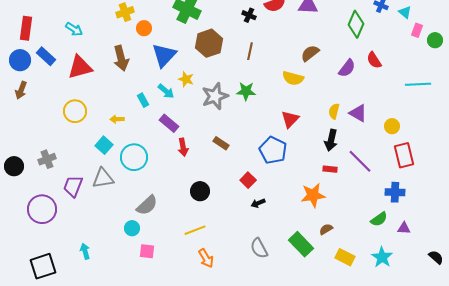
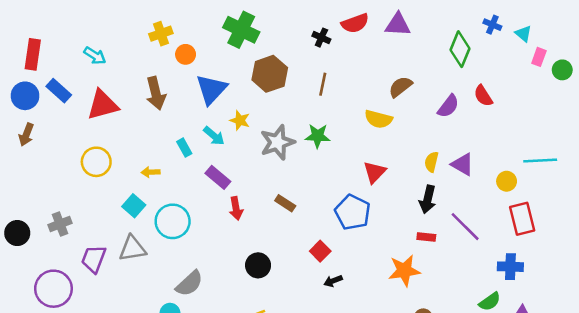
cyan line: (418, 84) -> (540, 161), moved

